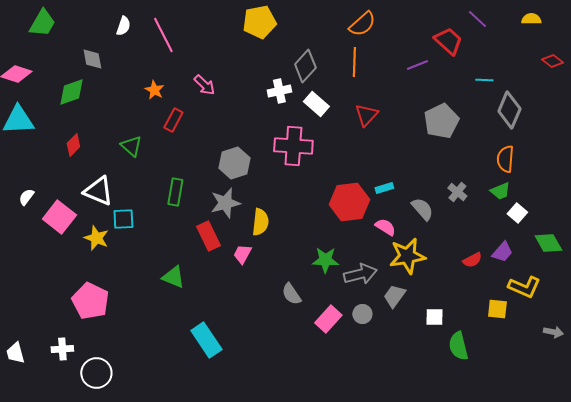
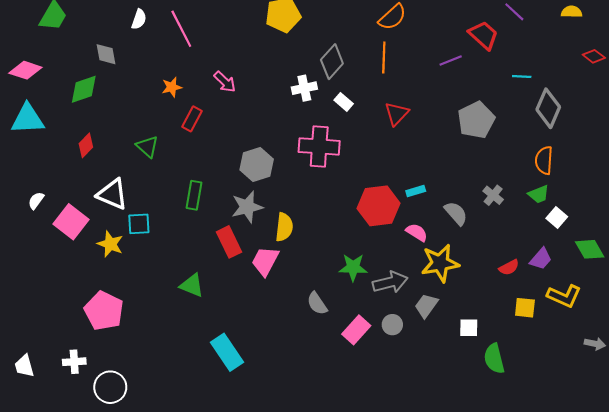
orange star: (154, 90) -> (172, 87), turned 30
white rectangle: (316, 104) -> (344, 102), size x0.7
pink trapezoid: (242, 254) -> (265, 261), size x1.4
yellow square: (497, 309) -> (525, 308), moved

